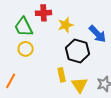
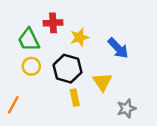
black hexagon: (78, 51) -> (67, 69), moved
yellow triangle: (80, 85) -> (102, 82), moved

